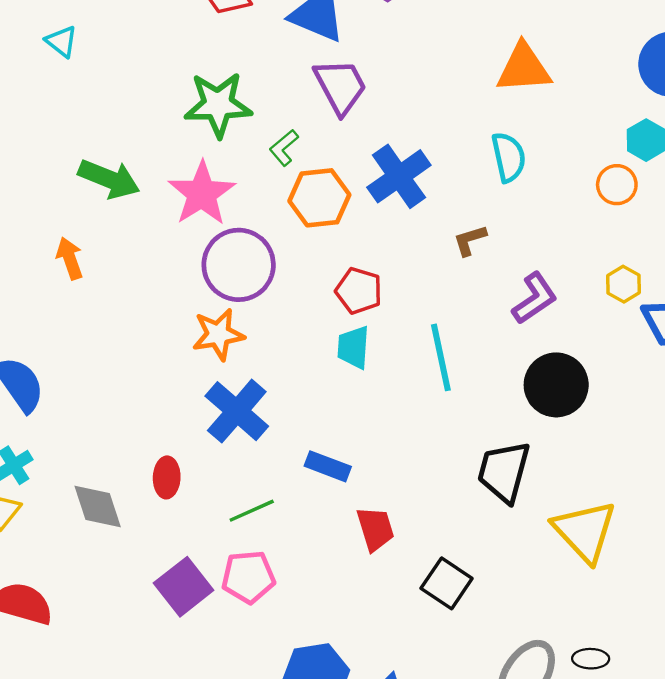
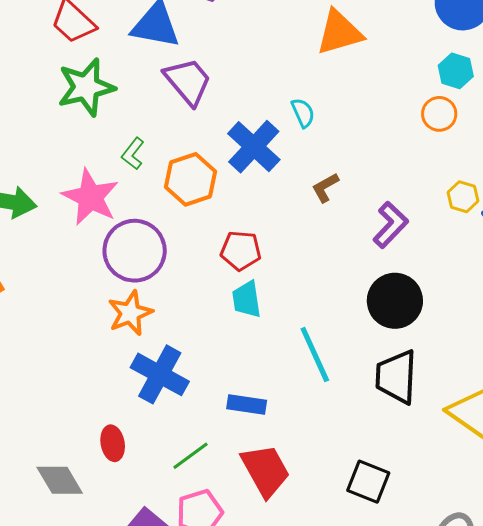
green star: (218, 105) -> (86, 87), moved
green L-shape: (284, 148) -> (133, 154), moved
cyan semicircle: (509, 157) -> (303, 113), moved, size x0.7
cyan line: (441, 357) -> (315, 354), moved
black circle: (556, 385) -> (395, 301), moved
red trapezoid: (375, 529) -> (265, 471), moved, size x1.4

